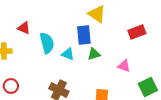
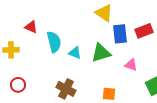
blue rectangle: (84, 35) -> (120, 34), moved
green triangle: (94, 54) -> (101, 53), size x1.5

